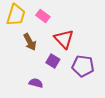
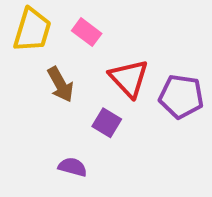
purple pentagon: (83, 66) -> (181, 96), moved

